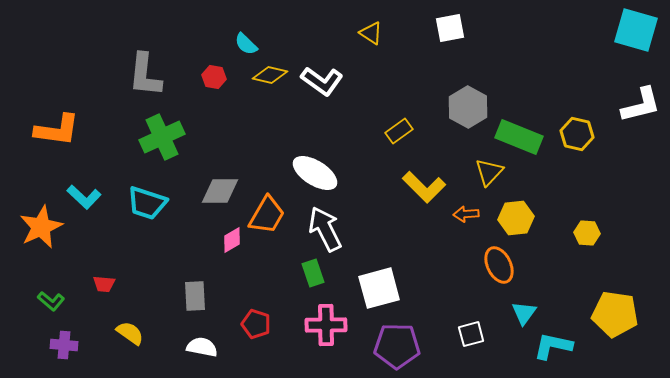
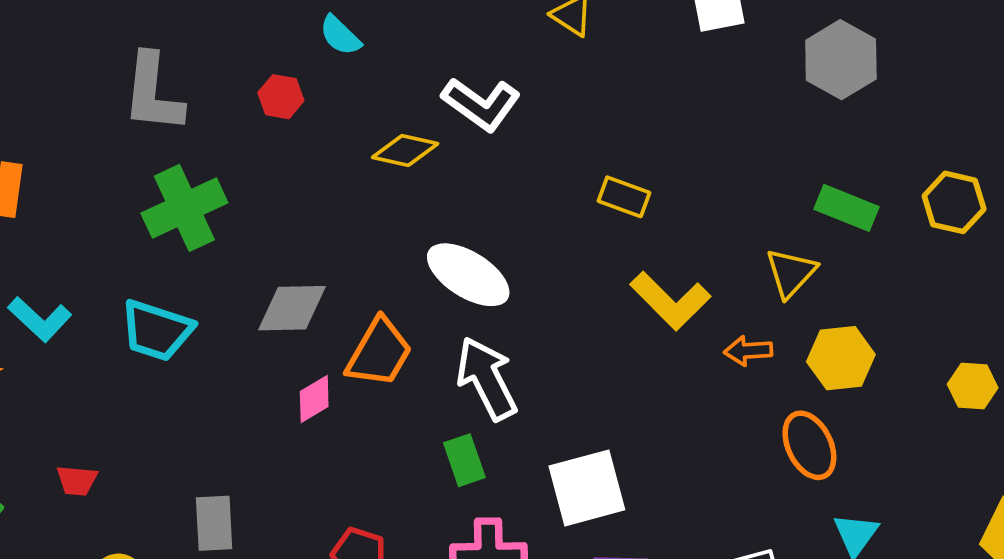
yellow diamond: (270, 75) -> (405, 150), moved
gray hexagon: (468, 107) -> (841, 60), moved
yellow rectangle: (399, 131) -> (624, 197), turned 56
green rectangle: (519, 137) -> (847, 208), size x0.7
gray rectangle: (195, 296) -> (214, 523), moved

